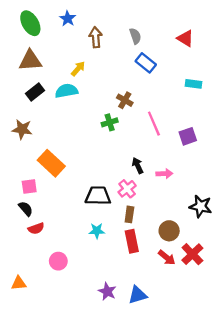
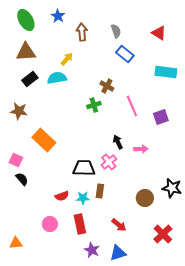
cyan rectangle: (194, 84) -> (166, 72), size x1.5
pink square: (29, 186) -> (16, 160), moved, turned 32
black star: (201, 206) -> (172, 188), moved
brown rectangle: (129, 214) -> (100, 191), moved
red semicircle: (36, 228) -> (62, 196), moved
red rectangle: (132, 241) -> (80, 224), moved
red cross: (192, 254) -> (163, 234), moved
red arrow: (167, 258) -> (119, 225), moved

